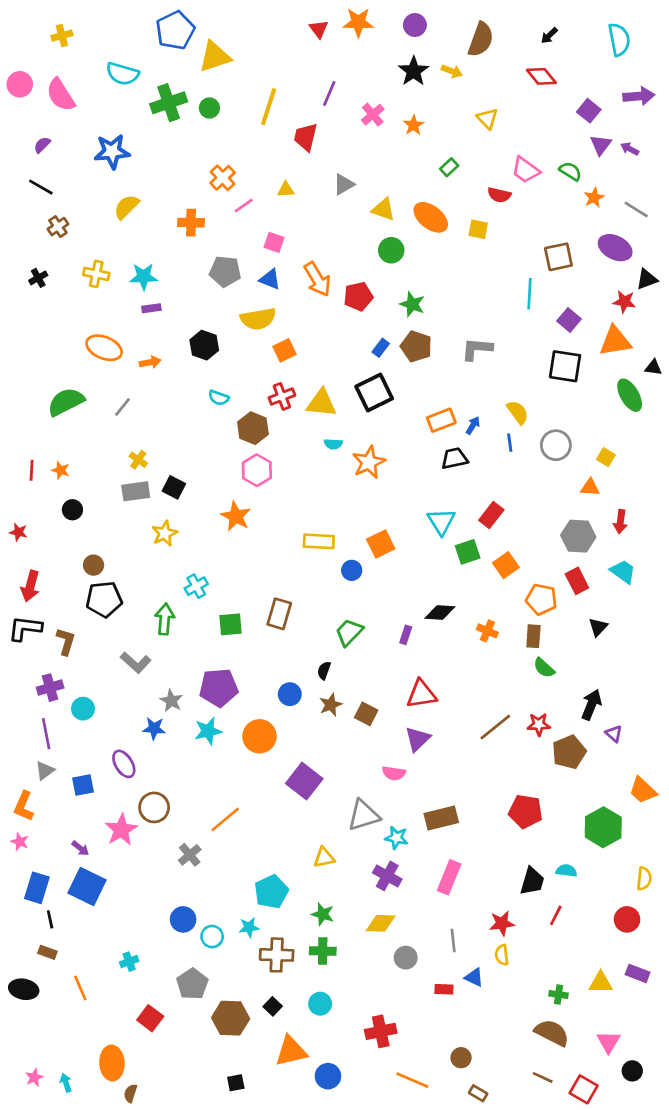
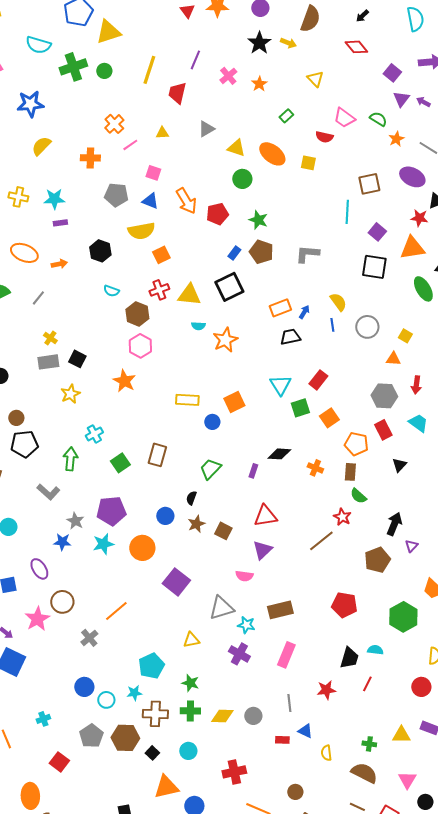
green square: (231, 624) -> (120, 463), turned -30
red star: (539, 724) -> (342, 517), moved, turned 30
purple triangle: (614, 734) -> (411, 546), turned 32
yellow diamond: (381, 923) -> (222, 716), moved
yellow semicircle: (502, 955) -> (326, 753), moved
brown hexagon: (231, 1018) -> (125, 738), moved

